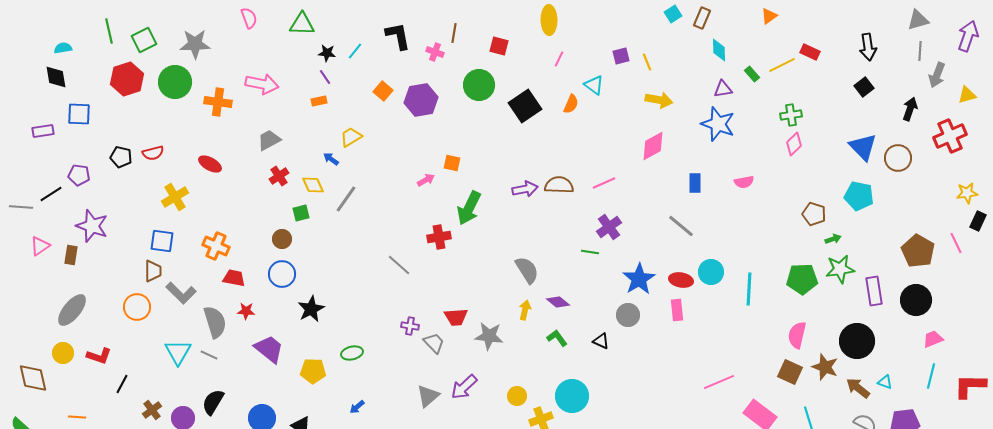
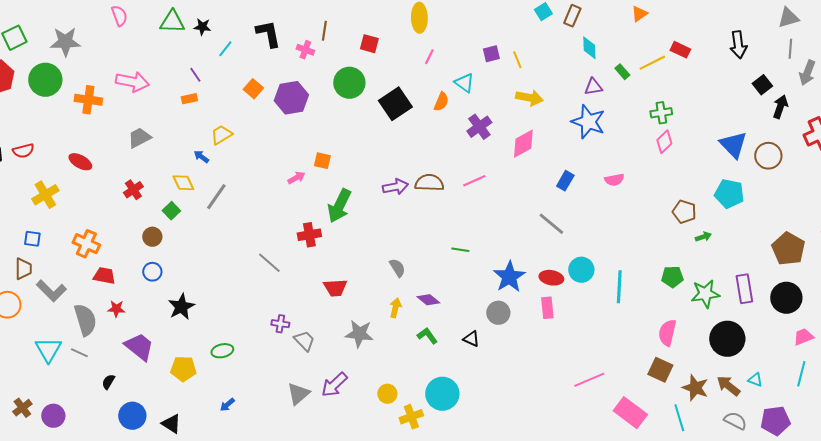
black star: (327, 53) -> (202, 27), moved
black square: (864, 87) -> (762, 85), moved
red cross: (279, 176) -> (133, 190), moved
blue rectangle: (695, 183) -> (565, 181), turned 30
green square: (301, 213) -> (171, 211), turned -30
purple cross: (609, 227) -> (479, 127), moved
blue square: (162, 241) -> (32, 239), size x0.7
green star: (840, 269) -> (705, 294), moved
gray semicircle: (527, 270) -> (397, 268), size x0.7
blue circle: (282, 274) -> (152, 272), size x0.7
green pentagon: (802, 279) -> (672, 277), size x0.7
red trapezoid: (456, 317) -> (335, 288), moved
brown star: (825, 367) -> (695, 388), moved
black semicircle: (213, 402) -> (108, 382), moved, size x0.6

